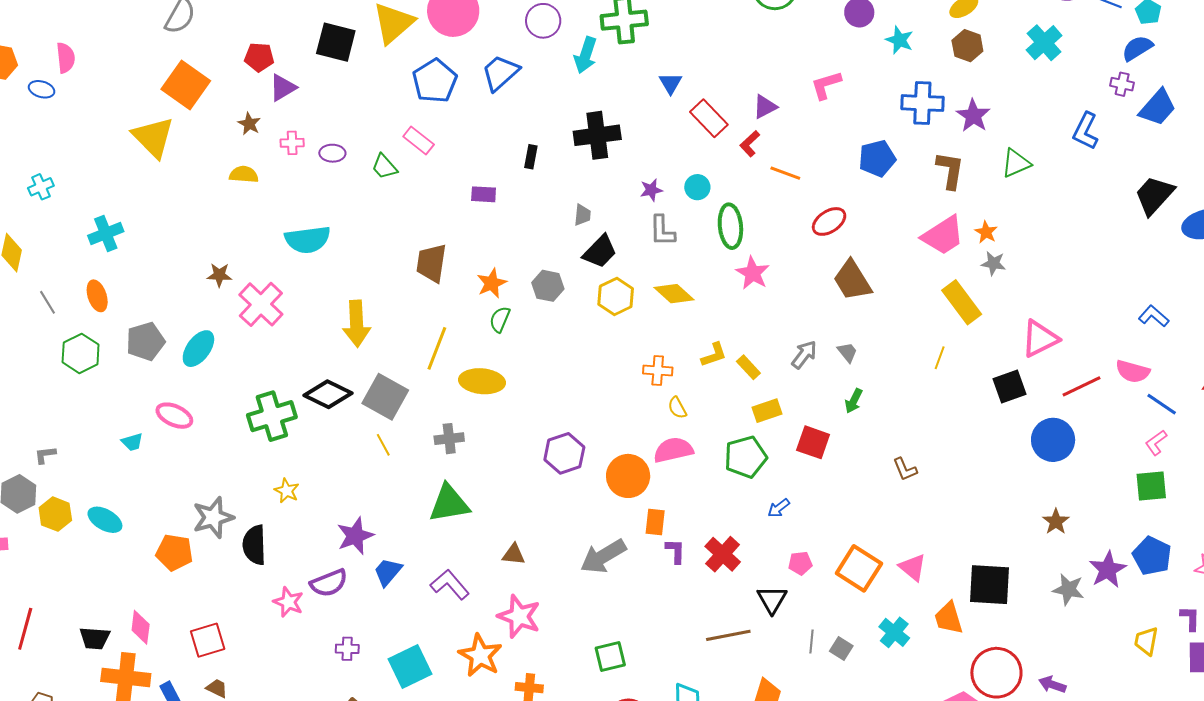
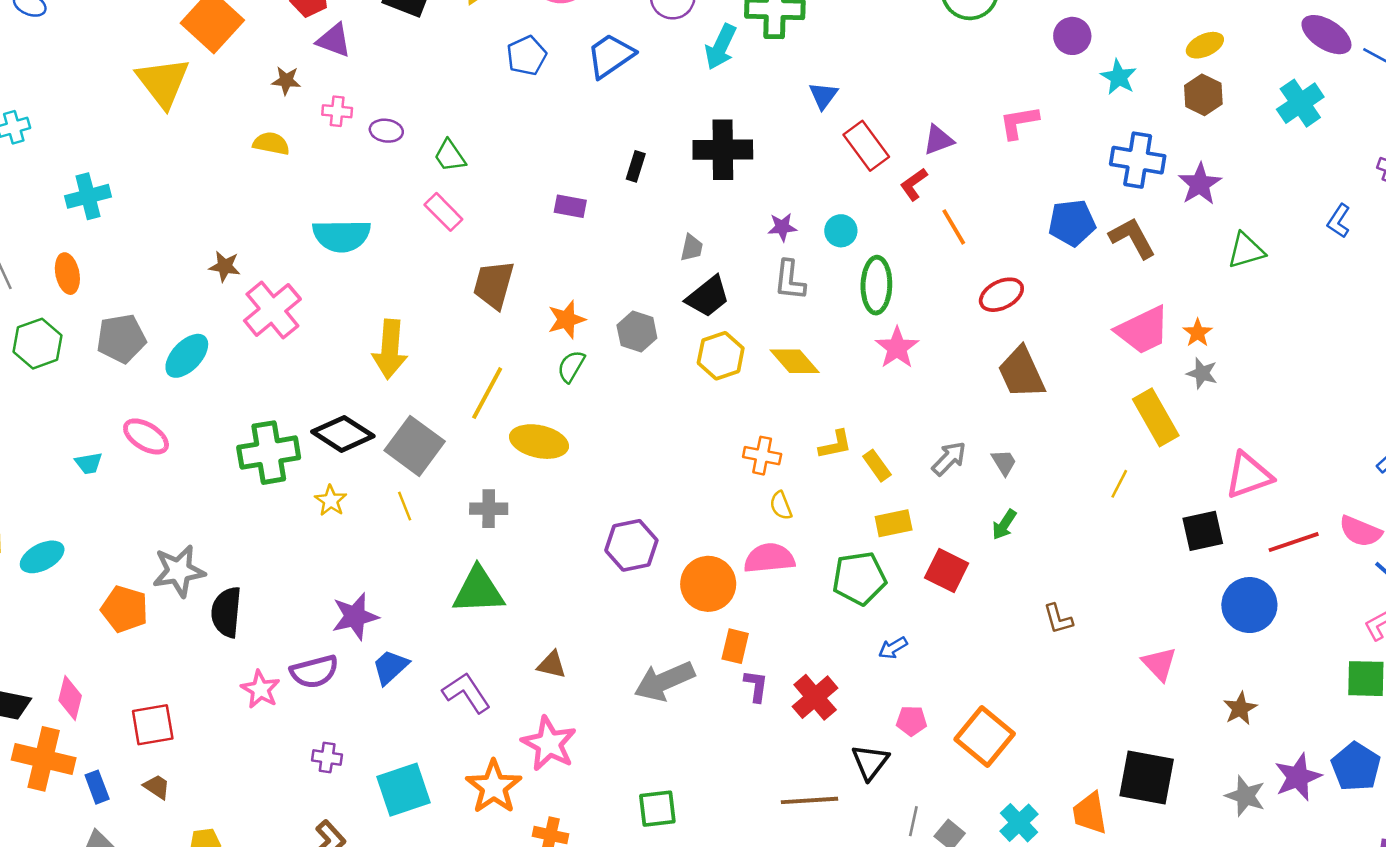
blue pentagon: (435, 81) -> (527, 56), size x0.7
purple triangle: (283, 88) -> (334, 40), turned 44
brown star: (249, 124) -> (286, 81), turned -30
blue L-shape: (1085, 131) -> (1339, 221), size x0.7
pink rectangle: (419, 140) -> (443, 212), moved
brown L-shape: (950, 170) -> (1132, 238), moved, turned -45
orange line: (785, 173) -> (954, 227), turned 32
yellow star: (287, 491) -> (331, 501), moved
cyan ellipse: (105, 520) -> (42, 557), turned -64
pink triangle: (913, 567) -> (1159, 664), moved

